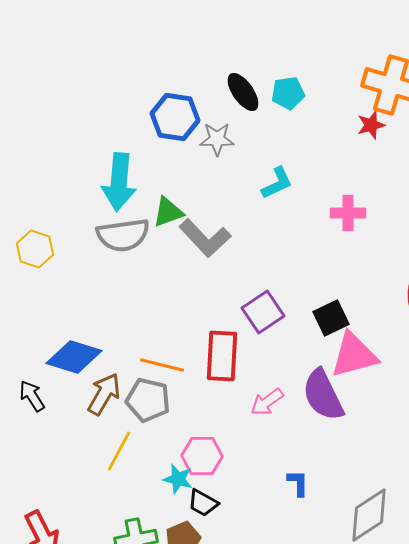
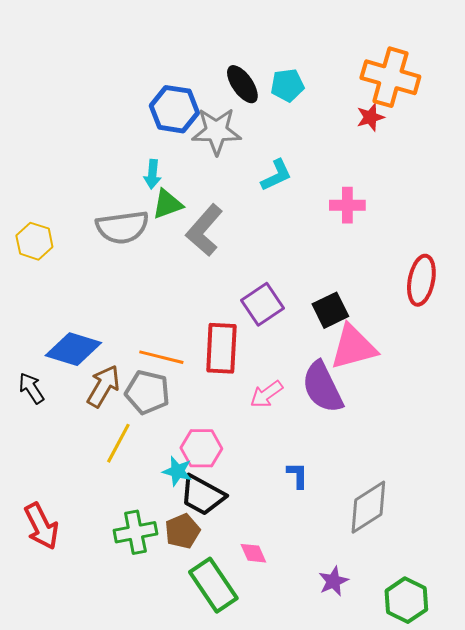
gray star: (217, 139) -> (216, 131), size x1.4
cyan arrow: (119, 182) -> (152, 174), moved, size x0.5
gray L-shape: (205, 238) -> (204, 230), turned 84
black trapezoid: (203, 503) -> (202, 495), size x1.5

